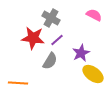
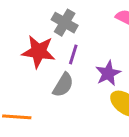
purple line: (57, 40) -> (73, 54), turned -32

